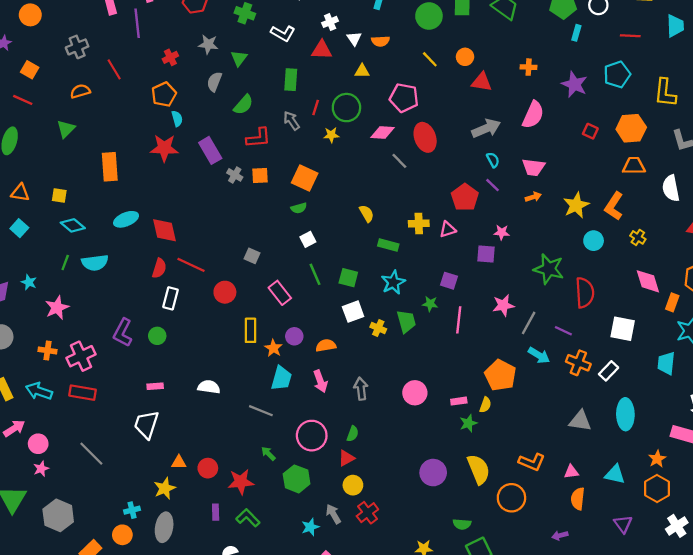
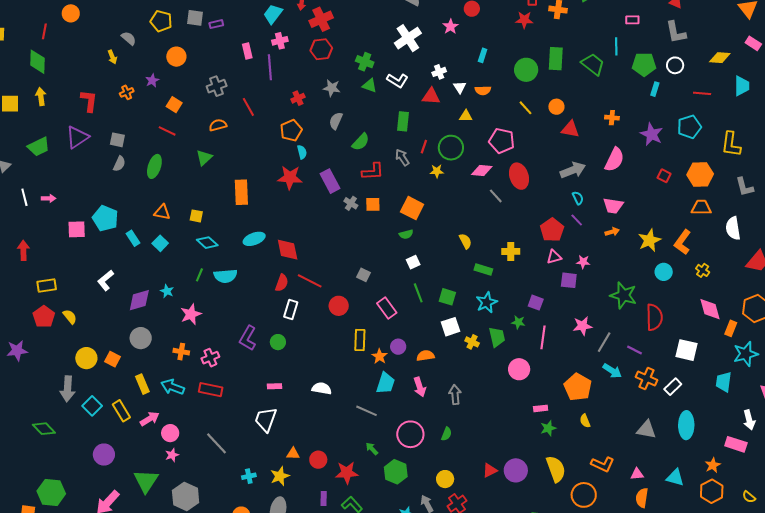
green triangle: (239, 58) -> (370, 86), moved, turned -49
pink triangle: (448, 229) -> (554, 257), moved
pink cross: (81, 356) -> (210, 358), size x0.7
pink circle: (415, 393) -> (519, 369), moved
yellow semicircle: (485, 405) -> (585, 421), moved, turned 136
red triangle: (346, 458) -> (490, 470), moved
cyan cross: (132, 510) -> (249, 476), moved

